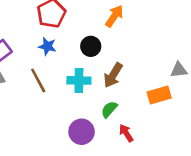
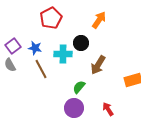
blue star: (47, 46) -> (35, 48), moved
cyan cross: (79, 80) -> (63, 54), moved
green semicircle: (109, 109) -> (79, 87), moved

